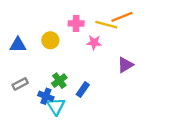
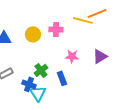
pink cross: (76, 23) -> (56, 29), moved
pink star: (94, 43) -> (72, 56), moved
blue rectangle: (83, 90) -> (62, 78), turned -56

